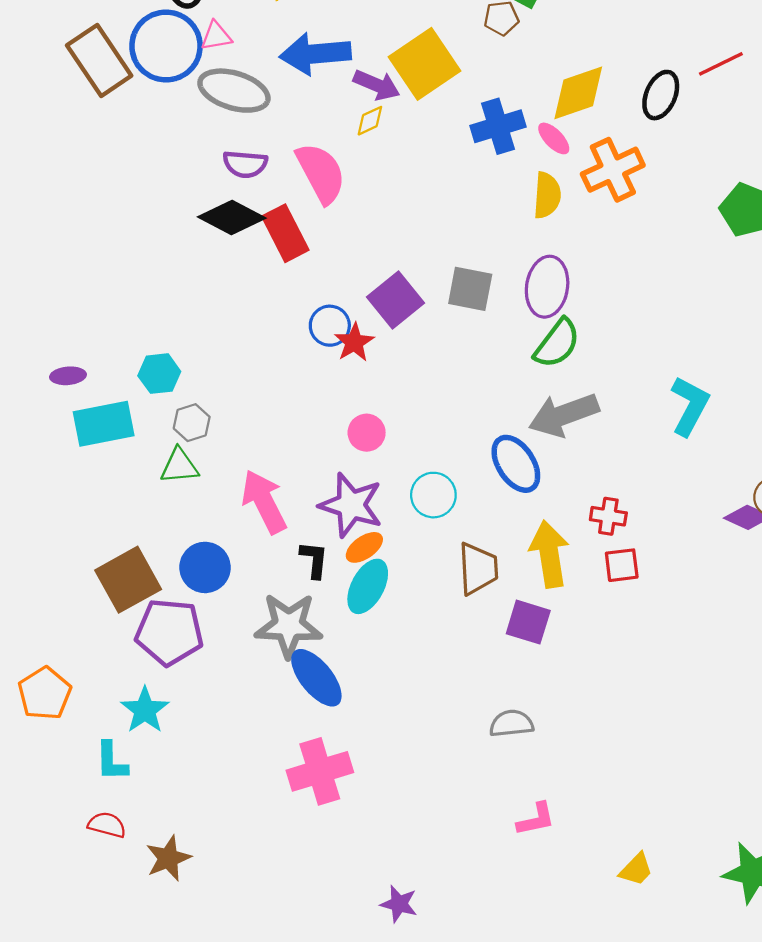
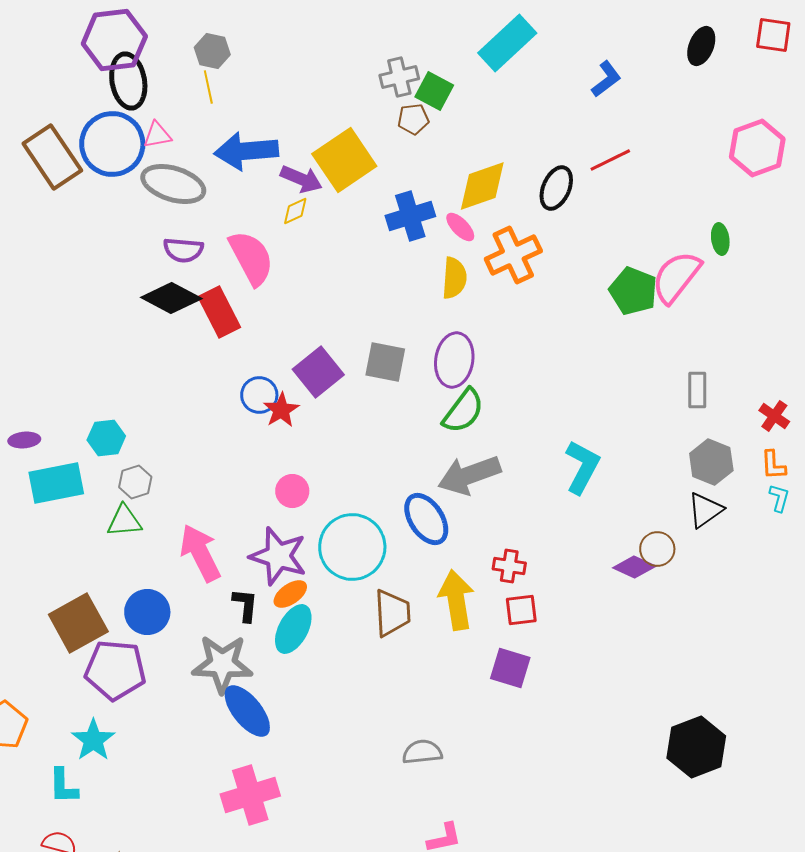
cyan circle: (433, 495) -> (352, 547), size x1.6
purple square: (528, 622) -> (510, 668), moved

